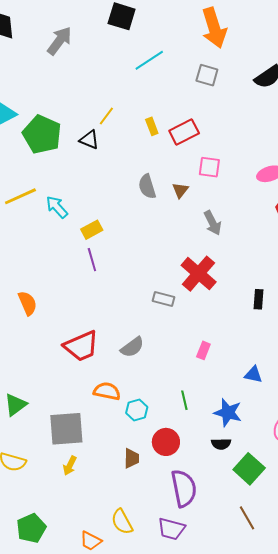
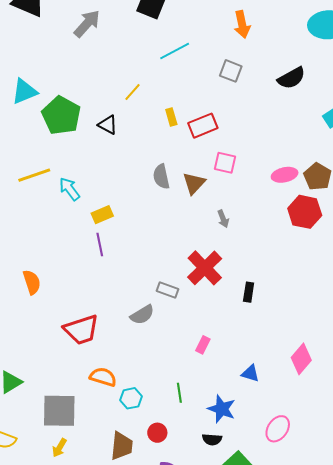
orange arrow: (214, 28) -> (242, 24), size x0.7
yellow line: (106, 116) -> (133, 92), moved
brown triangle: (180, 190) -> (194, 183), size x1.4
gray arrow: (213, 223) -> (223, 219), size x0.7
black rectangle: (259, 299) -> (249, 292), moved
gray semicircle: (132, 347) -> (142, 315), moved
red circle: (166, 442) -> (157, 433), size x0.7
brown trapezoid: (132, 458) -> (122, 446), size x1.4

